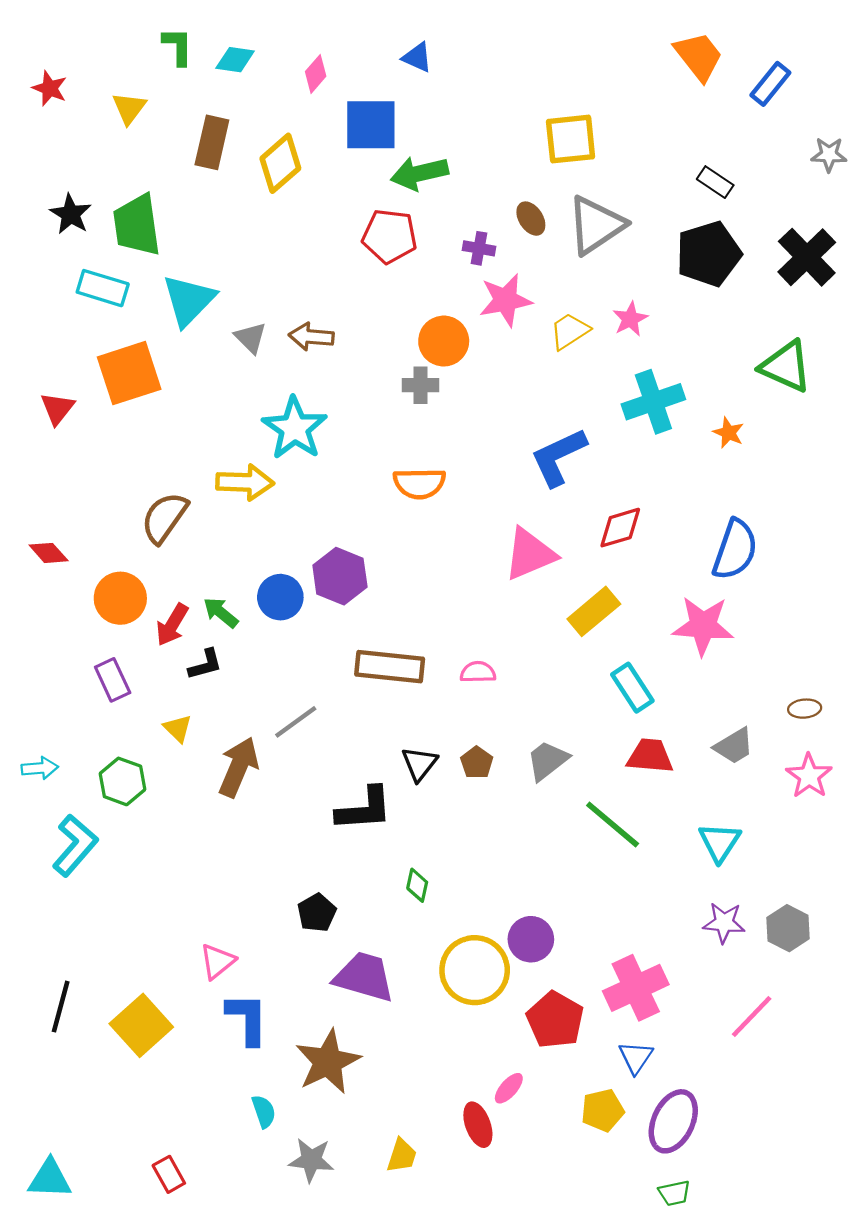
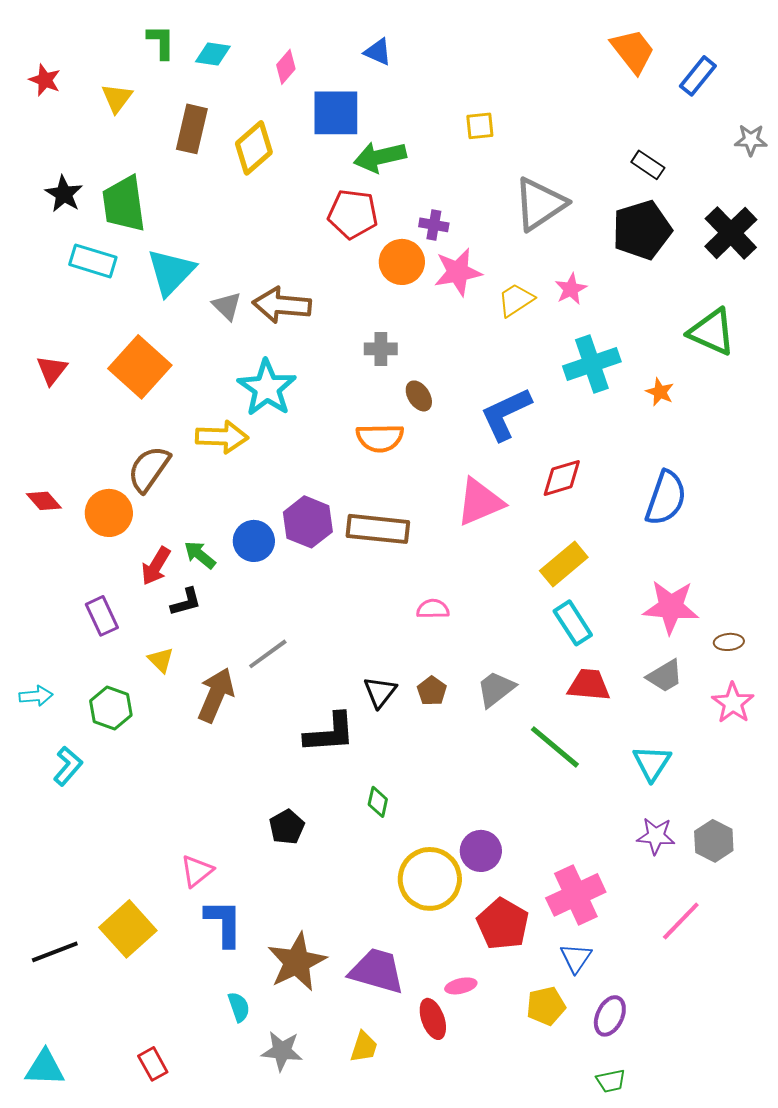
yellow square: (571, 139) -> (480, 126), moved, size x0.6
brown ellipse: (531, 219) -> (419, 396), moved
brown arrow: (311, 337) -> (282, 305), size x1.4
orange circle: (444, 341) -> (402, 262), moved
orange square: (129, 373) -> (140, 367), moved, turned -30
orange circle: (120, 598) -> (109, 513), moved
yellow rectangle: (594, 611) -> (564, 564), moved
pink star: (703, 626) -> (671, 607), moved
brown rectangle: (390, 667) -> (378, 529), moved
cyan L-shape: (75, 845) -> (68, 766), size x0.7
purple trapezoid: (364, 977) -> (377, 971), moved
black line: (61, 1007) -> (55, 952), moved, turned 54
pink ellipse: (509, 1088) -> (461, 986), turned 36
purple ellipse: (673, 1121) -> (610, 1016), size x0.7

